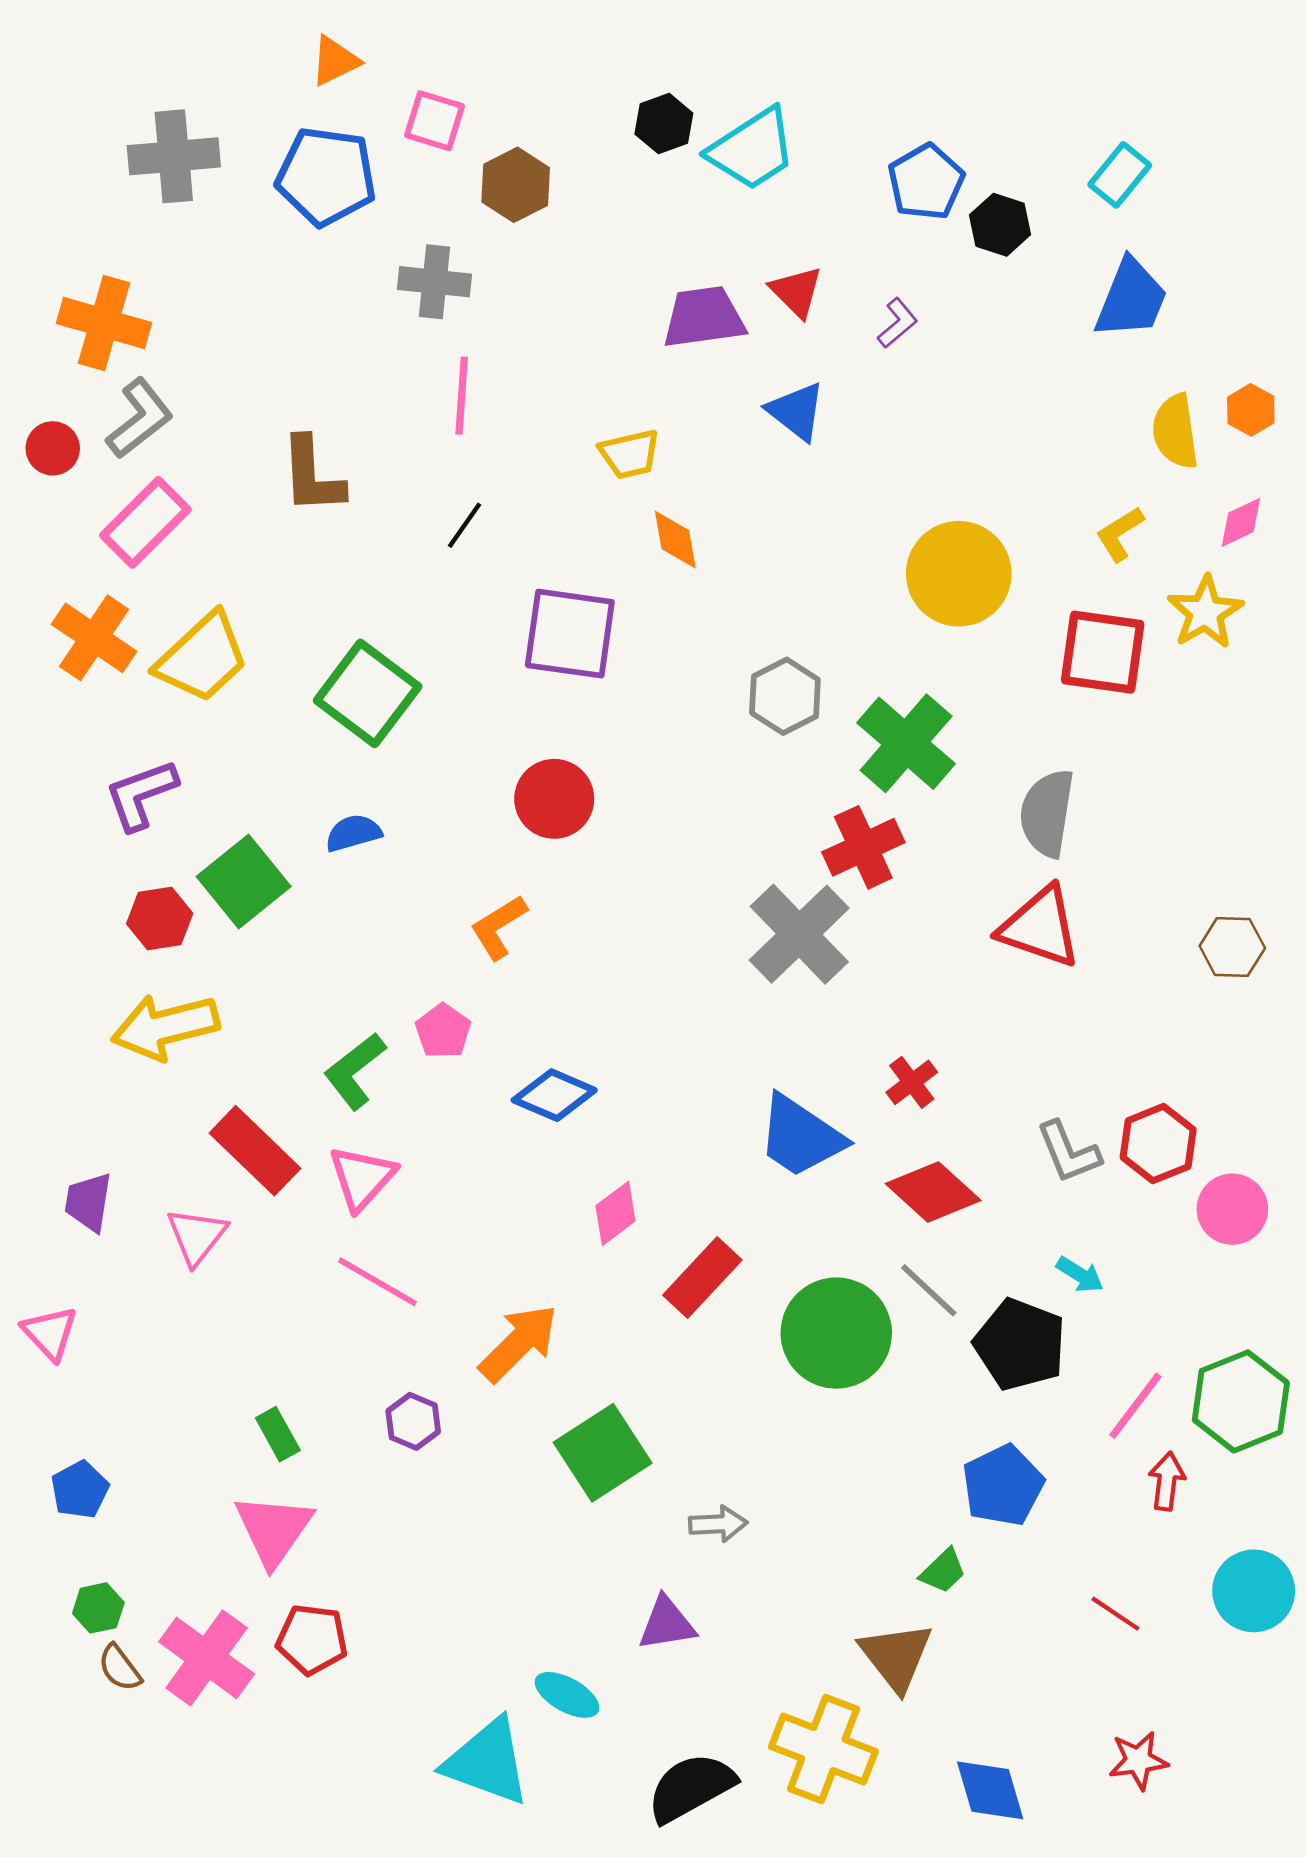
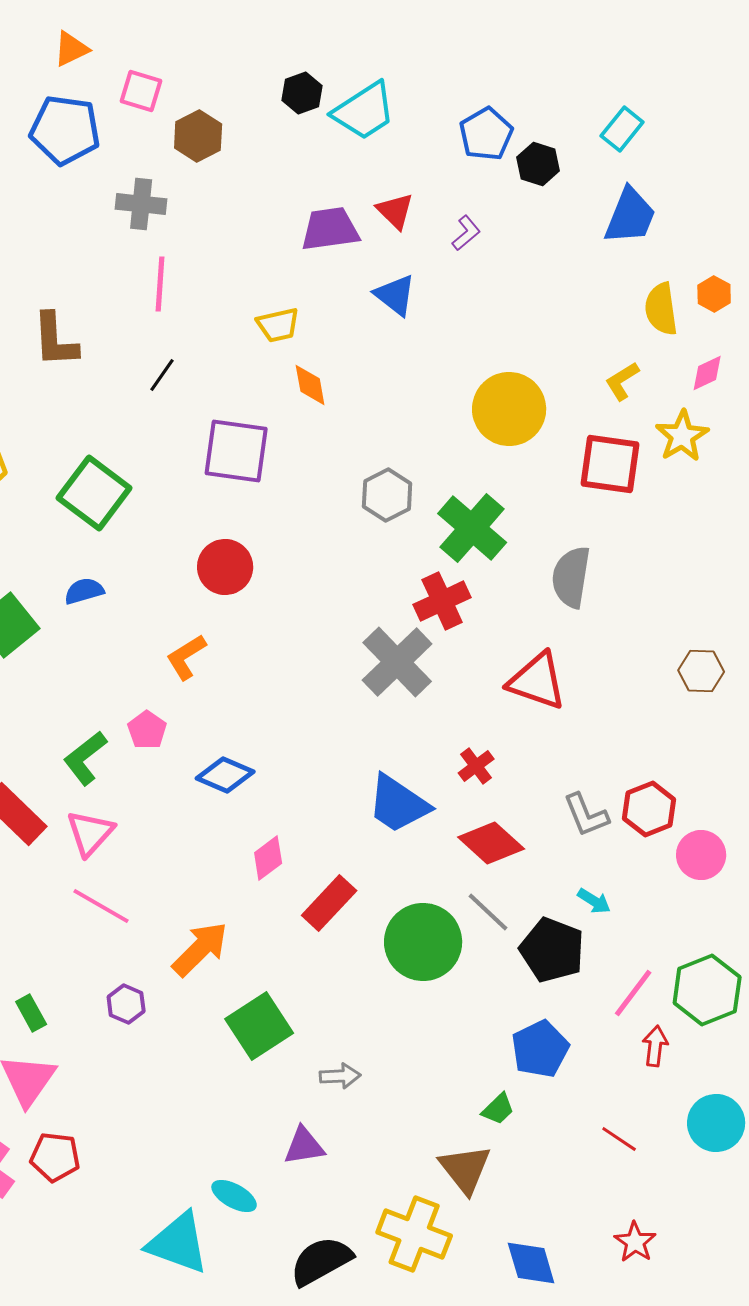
red triangle: (1040, 927) -> (537, 681), moved
red star: (1138, 1760) -> (635, 1242), turned -30

